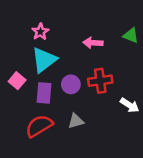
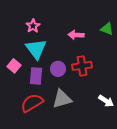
cyan triangle: (44, 60) -> (36, 49), turned -30
white arrow: (130, 105) -> (106, 101), moved
gray triangle: (76, 121) -> (62, 99), size x1.5

